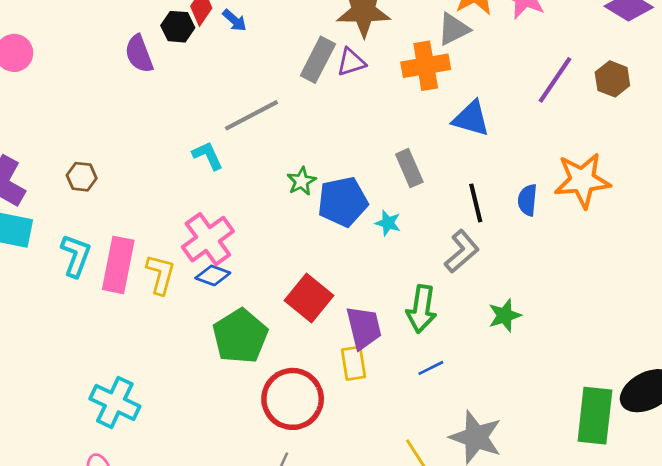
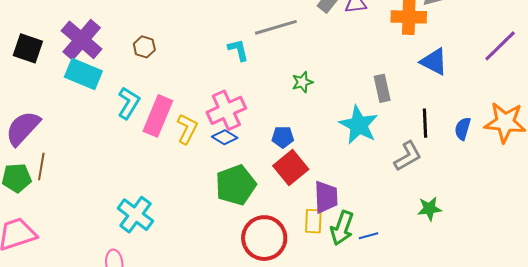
blue pentagon: (343, 202) -> (283, 137), moved, size x0.6
cyan star: (388, 223) -> (359, 125), size x2.0
green arrow: (422, 309) -> (342, 228), moved

